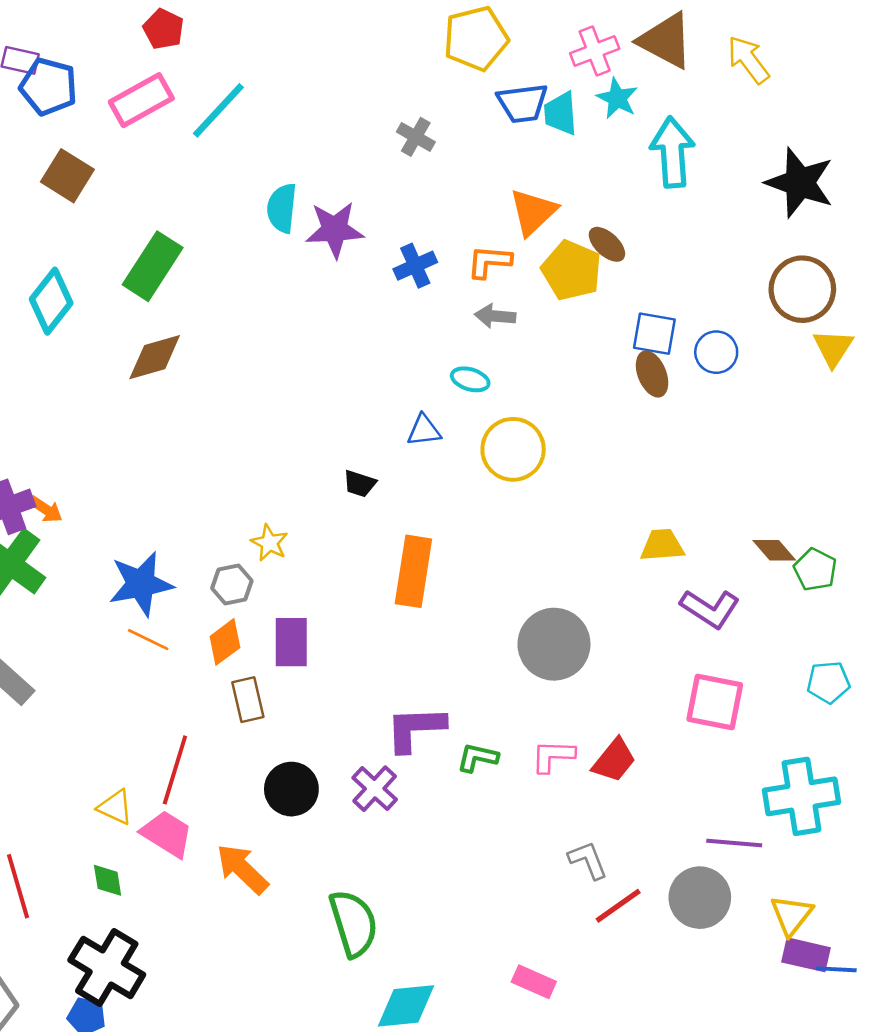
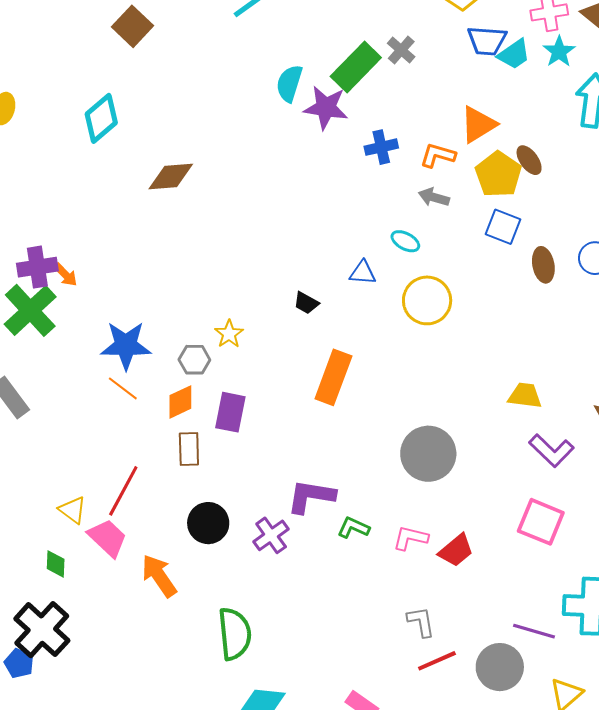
cyan trapezoid: (561, 113) -> (514, 54), turned -132
green rectangle: (153, 266) -> (356, 67), moved
blue square: (654, 334) -> (503, 227), moved

